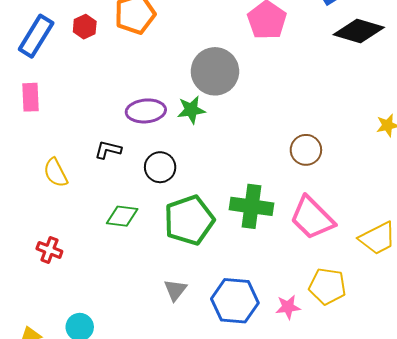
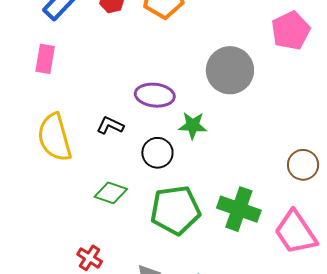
green star: (191, 110) -> (193, 125), moved
yellow semicircle: (56, 173) -> (55, 137), size x1.6
red cross: (49, 250) -> (90, 258), moved

